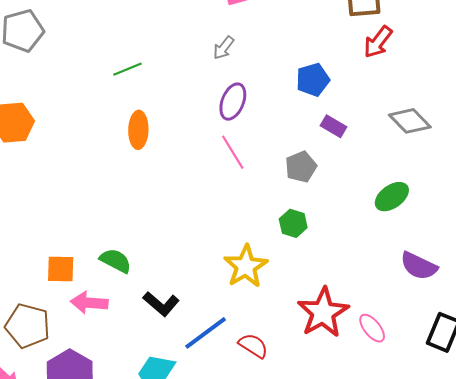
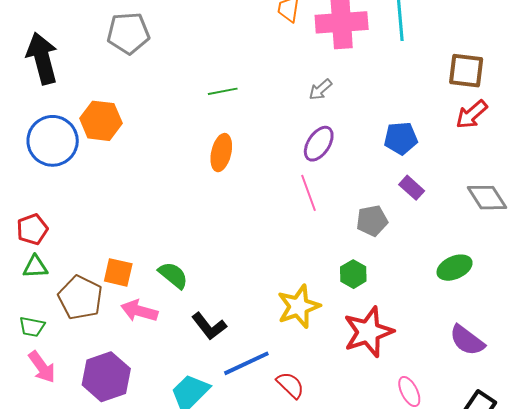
red star: (323, 313) -> (368, 332), moved
brown pentagon: (28, 326) -> (80, 298), moved

